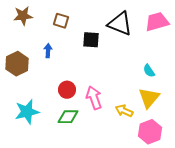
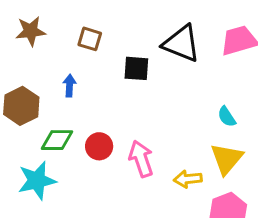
yellow arrow: (124, 111) -> (188, 179), turned -30
green diamond: (68, 117) -> (57, 140), moved

